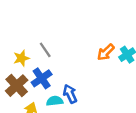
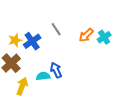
gray line: (45, 50) -> (56, 29), moved
blue cross: (42, 78) -> (32, 41), moved

